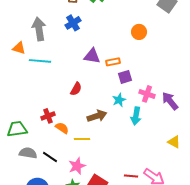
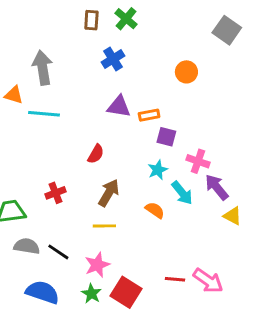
blue cross: (73, 23) -> (113, 59), moved
purple square: (125, 77) -> (166, 137), turned 32
purple arrow: (170, 101) -> (217, 187), moved
brown arrow: (97, 116) -> (109, 193), moved, turned -42
cyan arrow: (136, 116) -> (182, 193), turned -48
orange semicircle: (62, 128) -> (155, 210), moved
yellow triangle: (174, 142) -> (233, 216), moved

